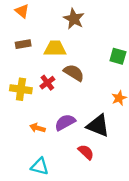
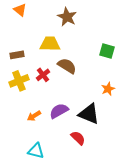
brown rectangle: (23, 44) -> (17, 55), moved
yellow cross: (21, 89) -> (19, 81), turned -30
orange arrow: (37, 128) -> (34, 116), turned -48

